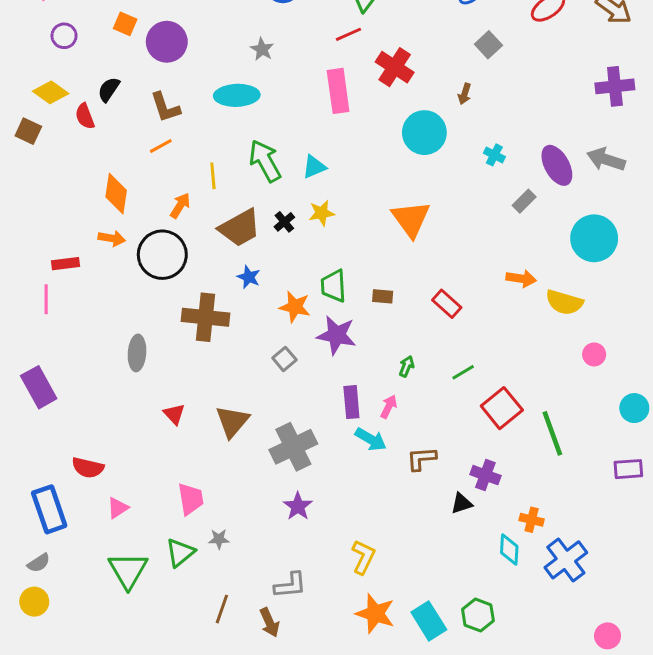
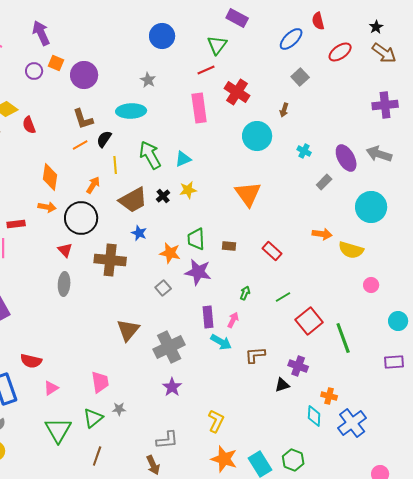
purple circle: (64, 36) -> (34, 71), moved
black semicircle: (109, 89) -> (104, 139), moved
red triangle: (174, 414) -> (65, 250), moved
brown line: (222, 609) -> (97, 456), moved

